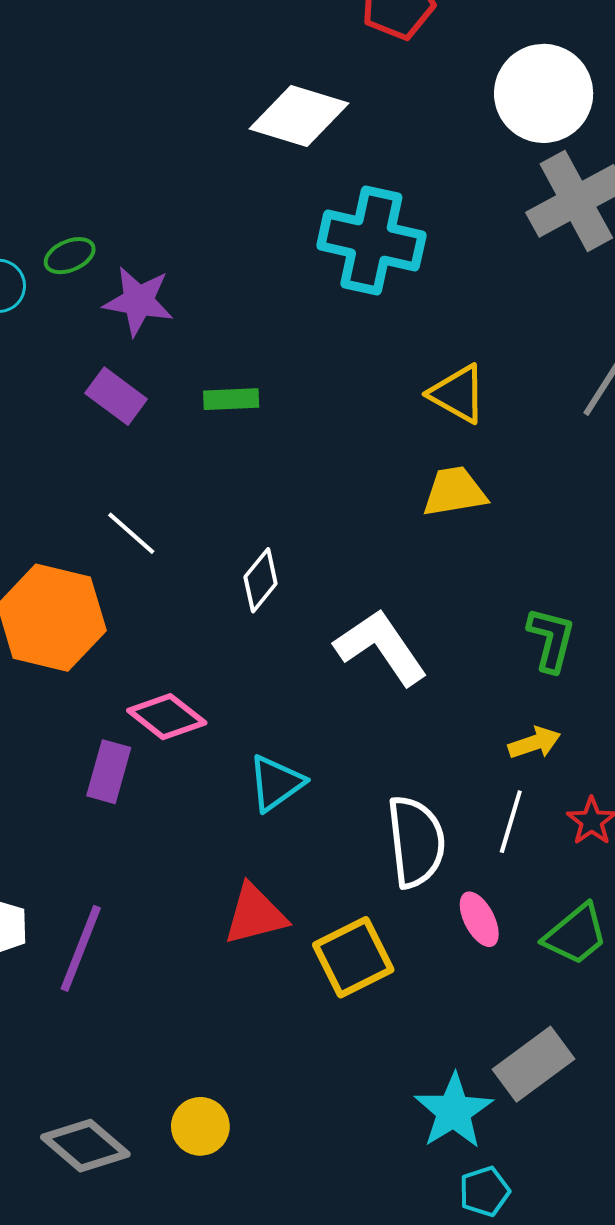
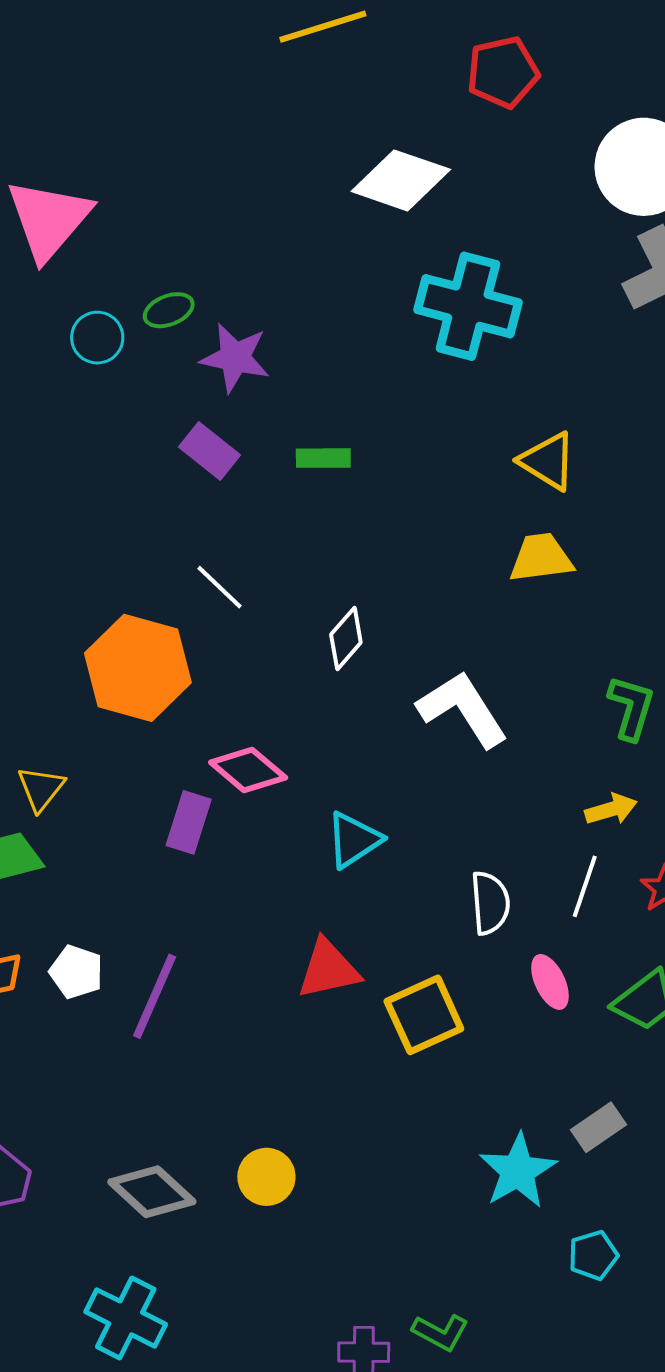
white semicircle: (416, 842) -> (490, 903), size x0.7
gray rectangle: (534, 1064) -> (599, 1127), size x0.7
cyan pentagon: (485, 1191) -> (593, 1255), moved

